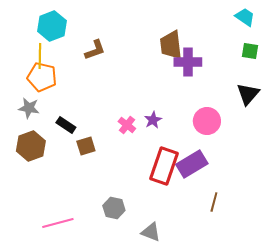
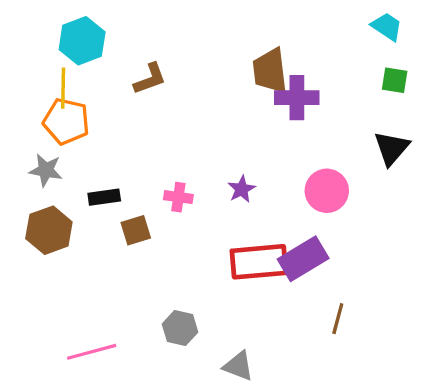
black rectangle: (66, 125) -> (104, 197), turned -42
pink cross: (127, 125) -> (178, 197), moved, turned -30
red rectangle: (164, 166) -> (259, 262), turned 66

